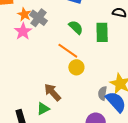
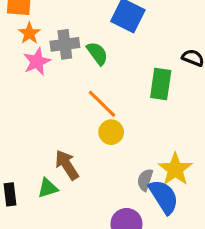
orange star: (24, 14) -> (29, 33), moved
gray cross: (38, 18) -> (65, 44), turned 36
green semicircle: (76, 27) -> (97, 53), moved

